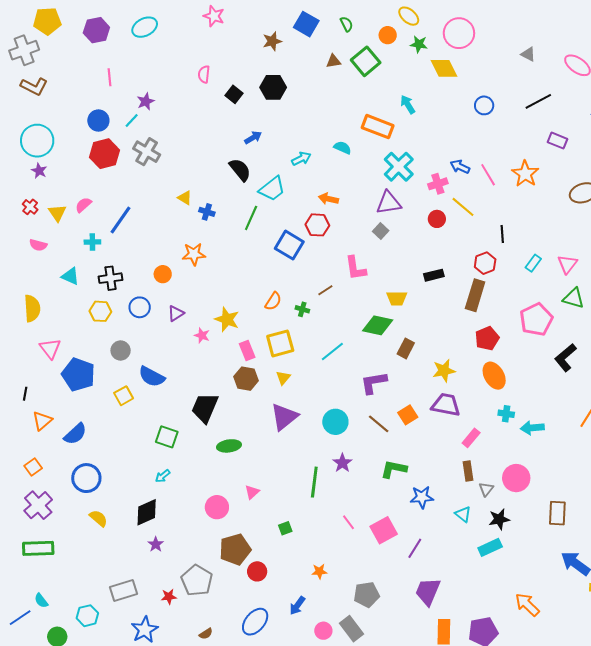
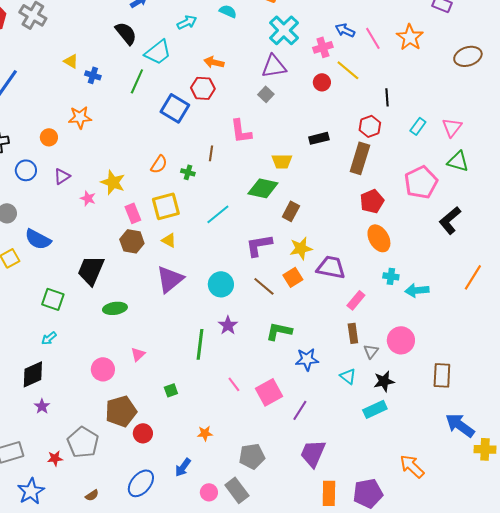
brown line: (325, 290) -> (211, 153), turned -49
yellow star: (444, 371) -> (301, 248), moved
yellow triangle: (283, 378) -> (169, 240), turned -42

